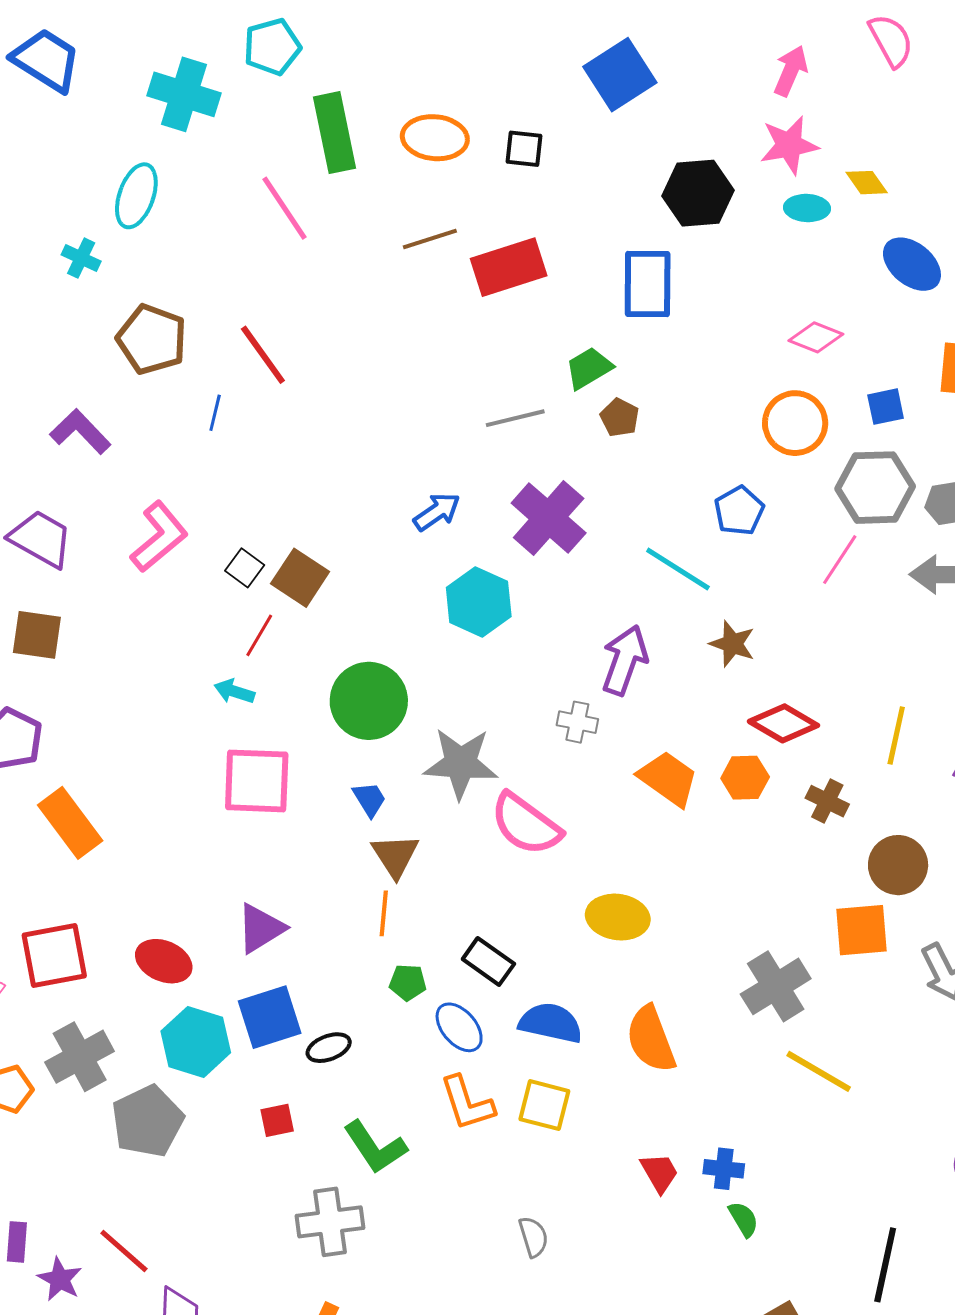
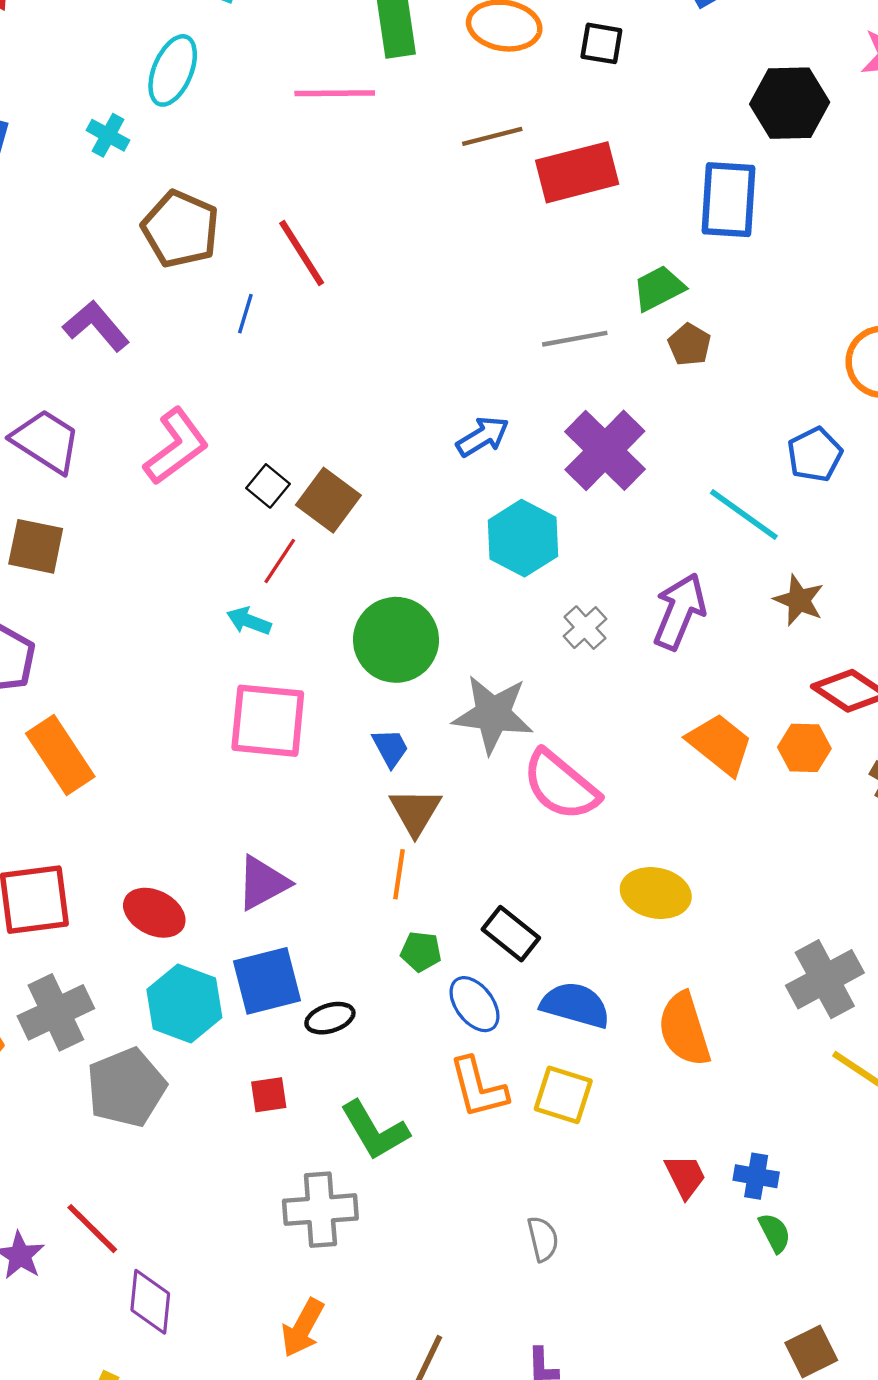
pink line: (285, 208) -> (335, 93), turned -60
gray cross: (577, 722) -> (585, 628), moved, turned 33

